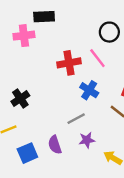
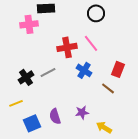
black circle: (109, 32) -> (96, 13), moved
gray line: (76, 119) -> (48, 72), moved

